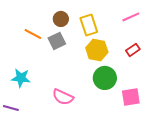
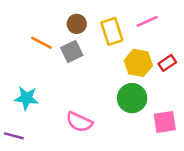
pink line: (131, 17) -> (147, 21), moved
yellow hexagon: (97, 50) -> (138, 63), moved

